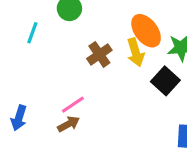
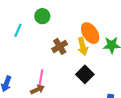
black square: (165, 81) -> (85, 74), moved
pink line: (73, 105) -> (41, 77), turned -49

